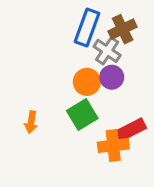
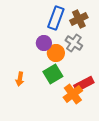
gray cross: (107, 51) -> (74, 43), moved
purple circle: (112, 77) -> (44, 43), moved
orange cross: (113, 145) -> (73, 94), turned -30

